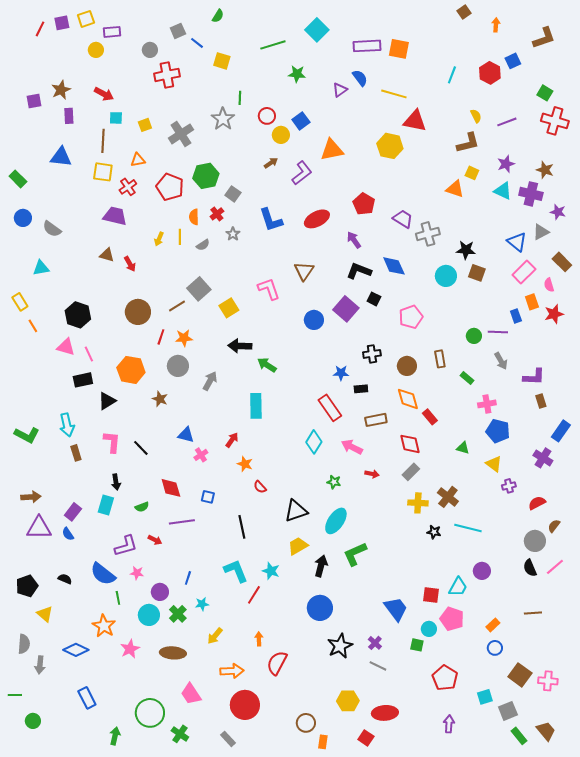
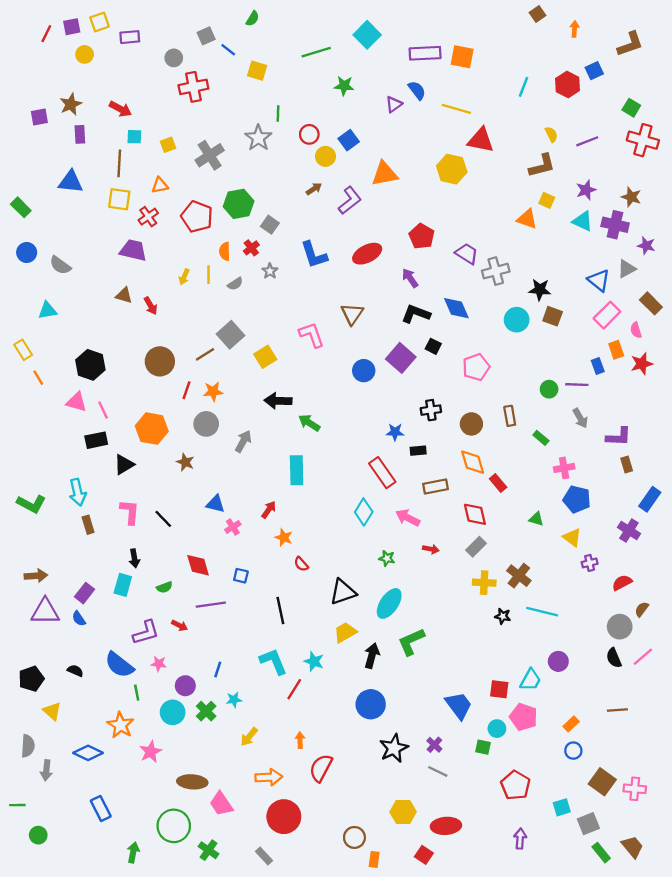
yellow circle: (96, 50) -> (85, 54), moved
brown ellipse: (173, 653) -> (192, 782), moved

